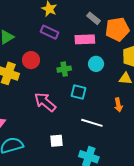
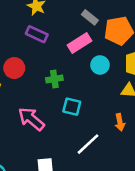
pink rectangle: (85, 39) -> (79, 43), turned -30
cyan circle: (96, 64) -> (100, 65), moved
white line: (92, 123) -> (88, 144), turned -60

